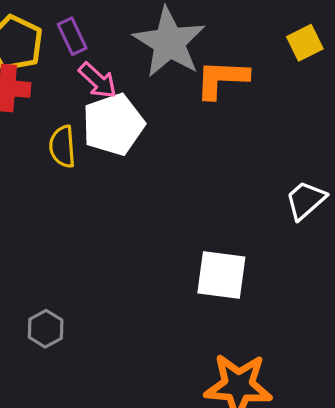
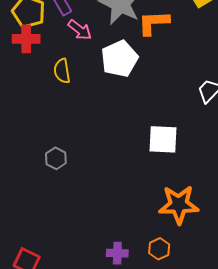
white pentagon: (113, 125) -> (119, 59), moved
gray hexagon: (46, 329) -> (56, 158), moved

